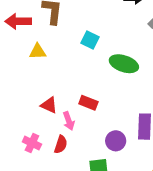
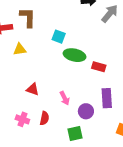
green ellipse: (124, 64) -> (75, 55), moved
red rectangle: (88, 103) -> (99, 67), moved
pink arrow: (69, 121) -> (65, 98), moved

